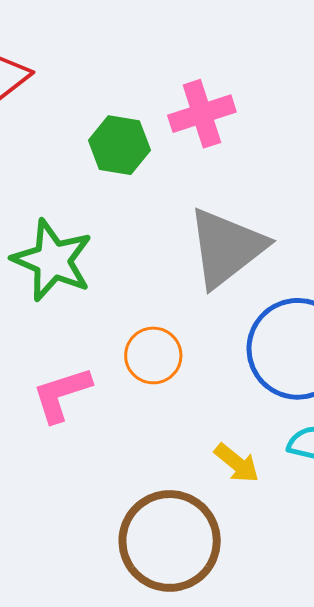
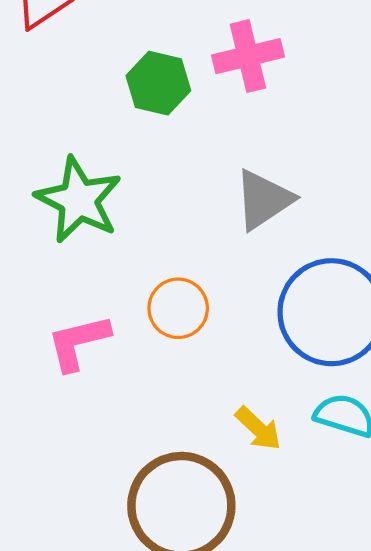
gray triangle: (226, 248) -> (264, 200), size x0.7

